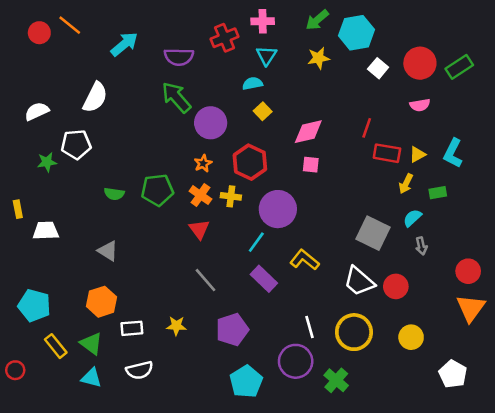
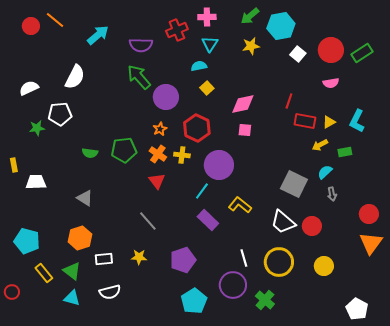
yellow arrow: (406, 184) -> (320, 145), turned 35
gray line: (206, 280) -> (148, 221), moved
white pentagon: (453, 374) -> (357, 309), moved

